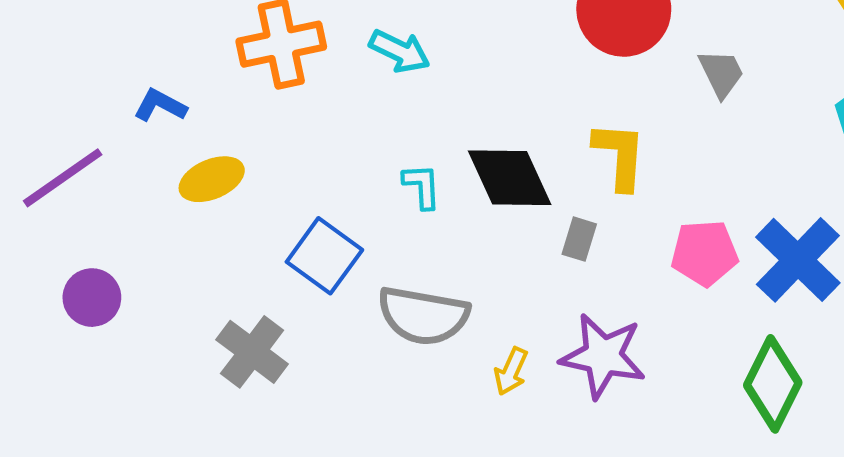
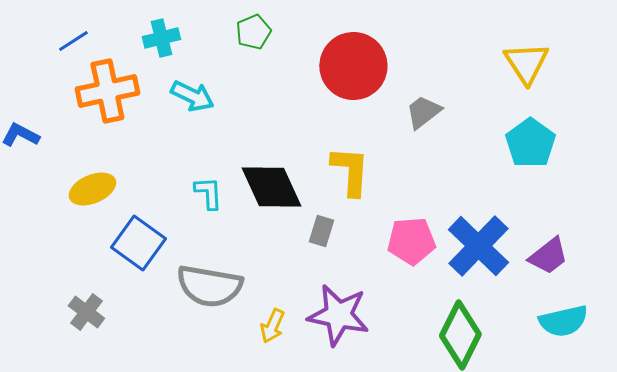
gray trapezoid: (721, 73) -> (423, 112), turned -102
yellow ellipse: (212, 179) -> (92, 189), moved
gray cross: (252, 352) -> (86, 312), size x0.7

